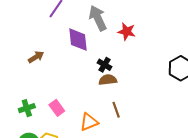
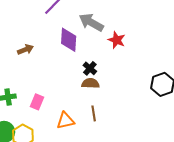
gray arrow: (98, 18) -> (91, 22), turned -45
pink rectangle: (57, 108) -> (37, 102), turned 49

